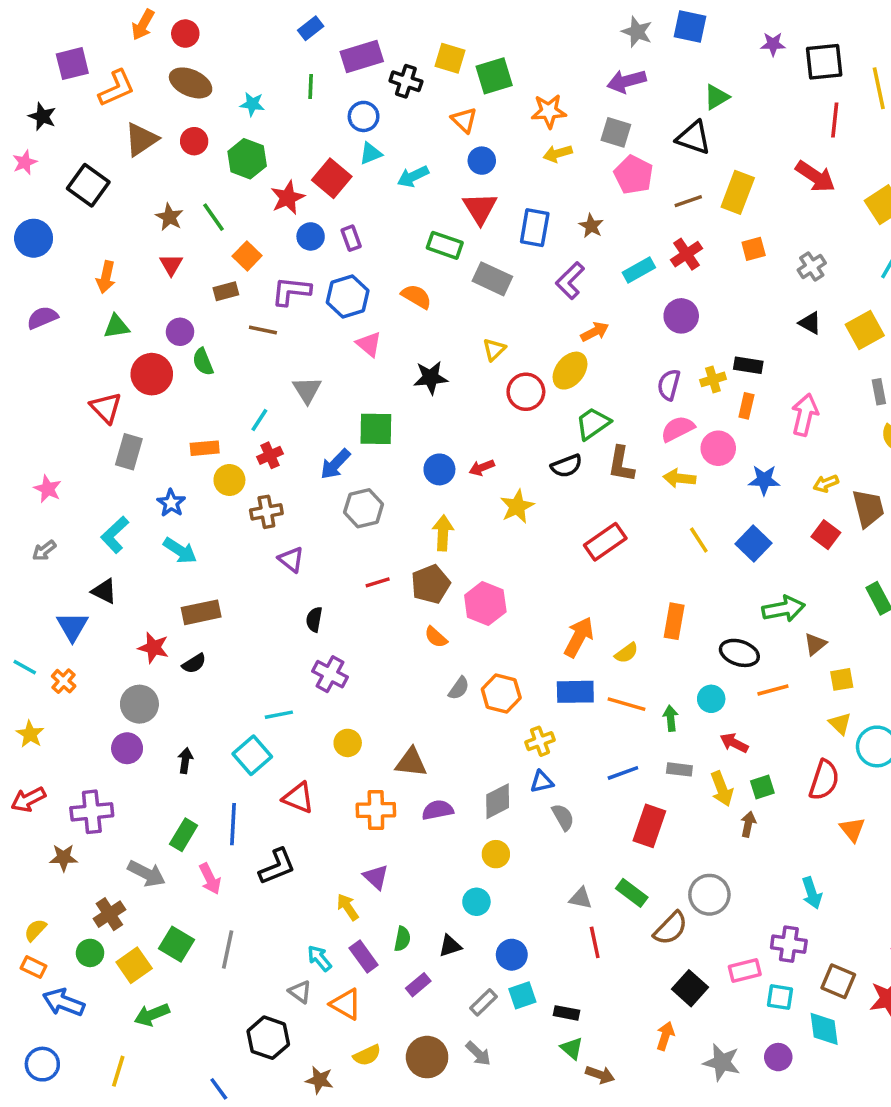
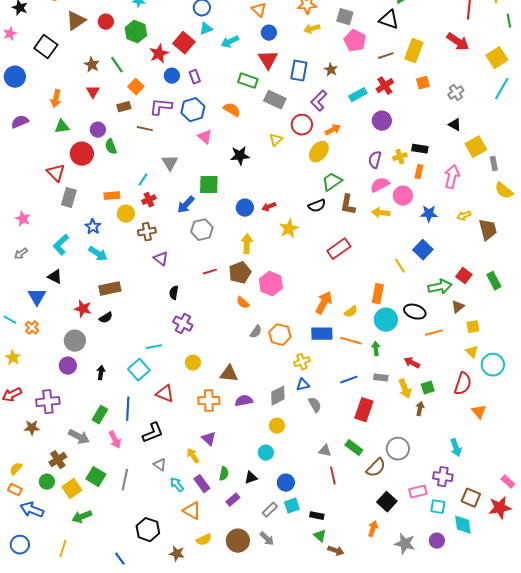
yellow square: (865, 330) -> (476, 147), moved
red circle: (526, 392) -> (302, 125), moved
red square: (826, 535) -> (464, 276), moved
yellow line: (699, 540) -> (400, 266), moved
cyan circle: (711, 699) -> (386, 320), moved, size x1.5
gray triangle: (300, 992) -> (160, 465), moved

